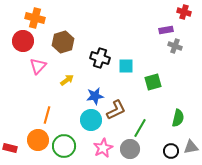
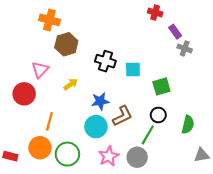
red cross: (184, 12) -> (155, 13), moved
orange cross: (35, 18) -> (49, 20), moved
purple rectangle: (166, 30) -> (175, 32), turned 64
red circle: (23, 41) -> (24, 94), moved
black circle: (171, 151) -> (158, 115), moved

